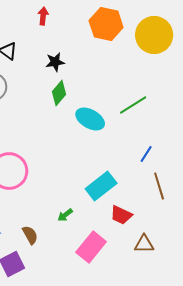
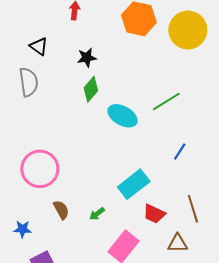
brown line: (159, 186) -> (193, 209), moved
brown semicircle: (30, 235) -> (61, 210), moved

